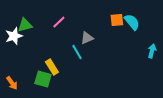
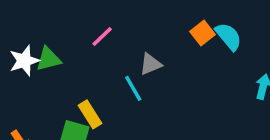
orange square: (117, 20) -> (203, 33), turned -32
green triangle: (25, 25) -> (48, 59), moved

